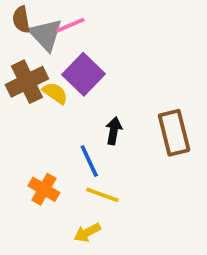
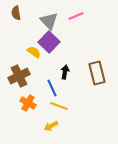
pink line: (70, 25) -> (76, 16), moved
gray triangle: (46, 35) -> (49, 21), moved
brown cross: (27, 82) -> (19, 76), moved

